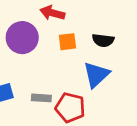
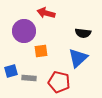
orange square: (67, 42) -> (41, 51), moved
gray rectangle: (41, 98) -> (29, 78), moved

